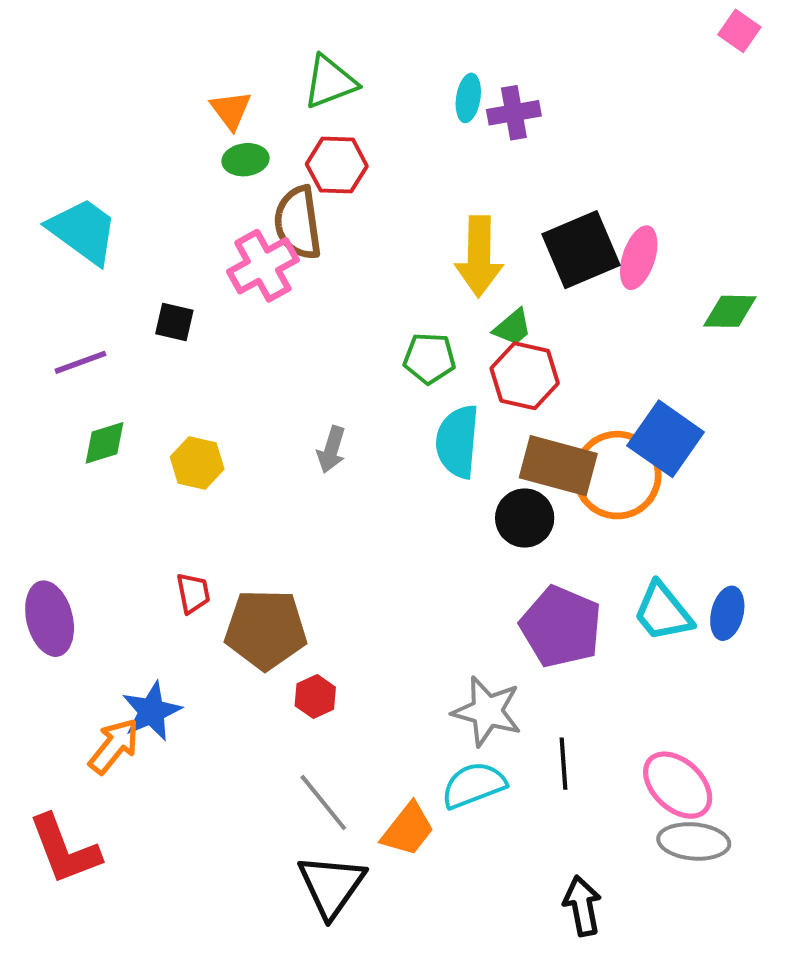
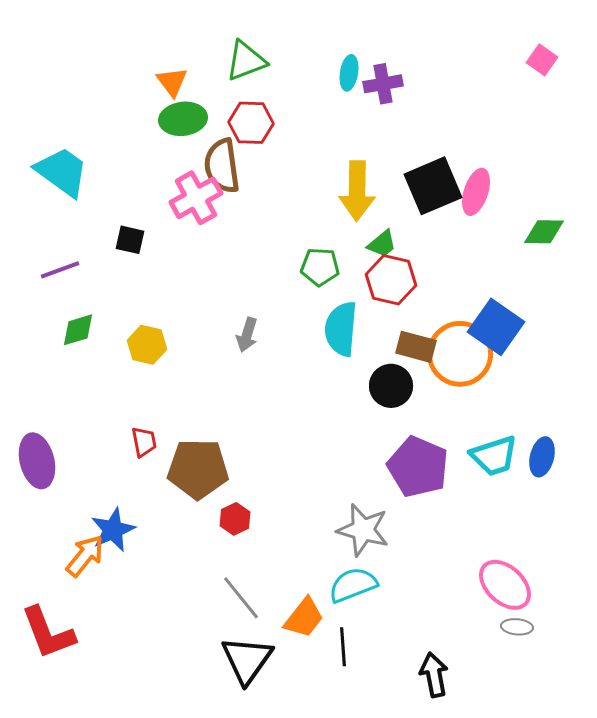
pink square: (739, 31) -> (542, 60), moved
green ellipse: (245, 160) -> (183, 119), size x1.4
brown rectangle: (558, 466) -> (416, 347), size x0.7
cyan trapezoid: (663, 612) -> (494, 456), turned -69
black line: (564, 764) -> (343, 647), moved
gray ellipse: (694, 841) -> (517, 627), size x0.6

